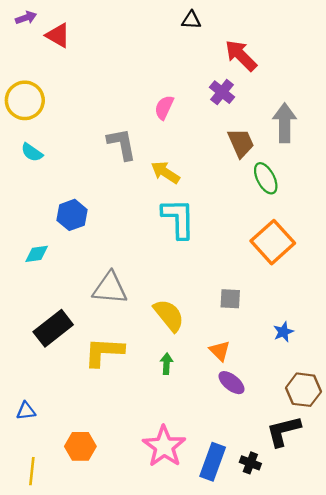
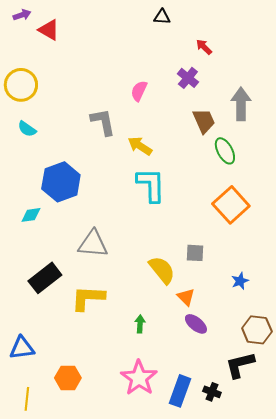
red arrow: (241, 55) -> (204, 47), size x0.6
blue hexagon: (72, 215) -> (61, 182), size x1.5
yellow semicircle: (169, 315) -> (162, 270), moved
green arrow: (167, 364) -> (140, 324), moved
blue triangle: (26, 411) -> (22, 348), size x1.5

